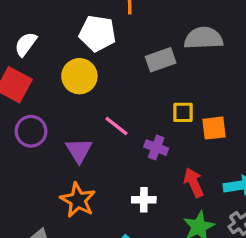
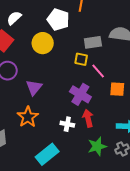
yellow square: (183, 112) -> (81, 59), moved
pink line: (116, 126) -> (98, 71), moved
purple cross: (156, 148) -> (80, 94), size x1.5
red arrow: (194, 183) -> (88, 118), moved

